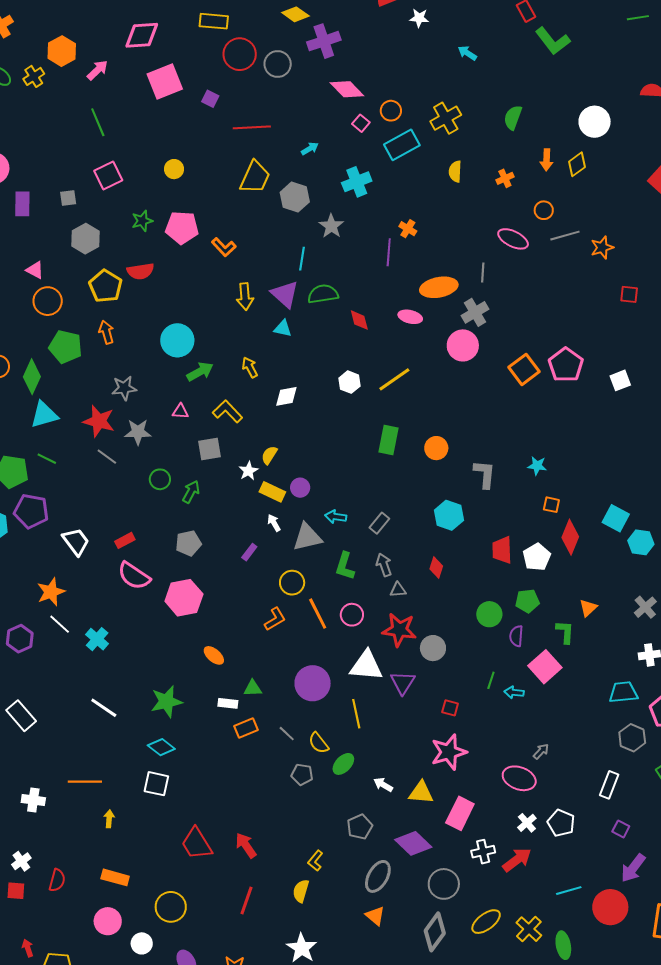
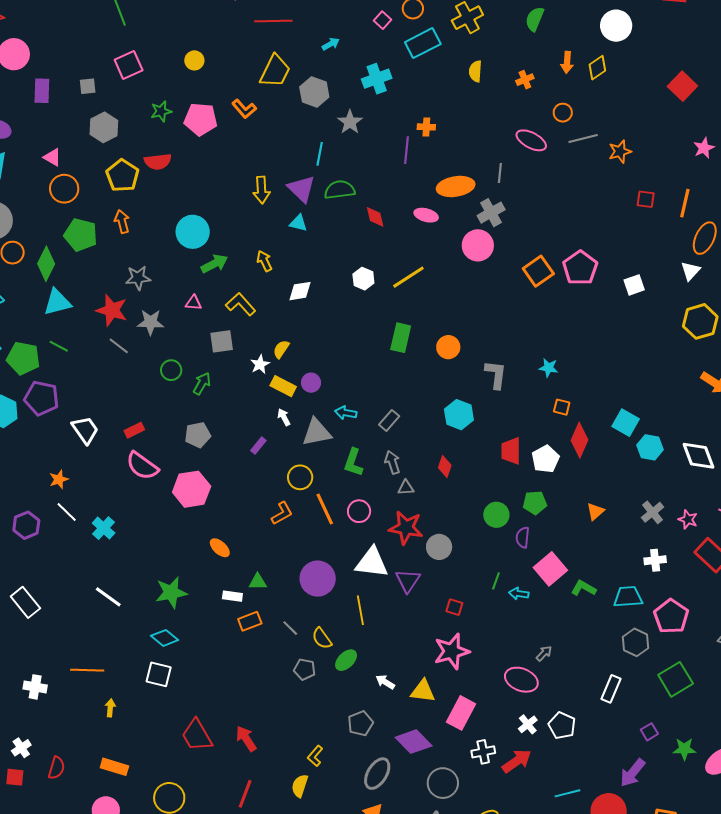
orange cross: (408, 229) -> (426, 127), turned -30
orange L-shape: (224, 247) -> (244, 109), moved
orange star: (51, 592) -> (59, 479), size x0.7
green L-shape: (565, 632) -> (584, 588), moved, turned -65
purple square: (621, 829) -> (649, 732), moved, turned 30

